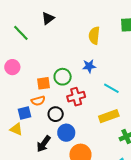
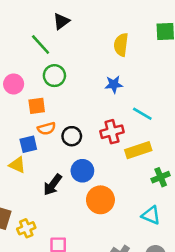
green line: (21, 33) -> (41, 44), moved
green circle: (63, 77) -> (54, 76), moved
orange square: (44, 83) -> (37, 106), moved
red cross: (76, 97) -> (112, 132), moved
black circle: (56, 114) -> (72, 136), moved

